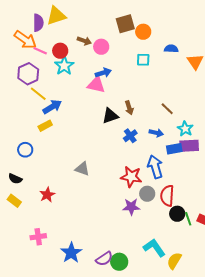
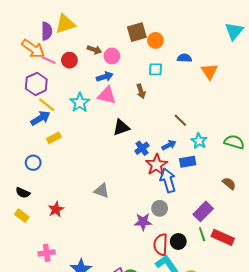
cyan star: (64, 66) -> (80, 103), moved
blue arrow: (103, 73) -> (105, 77), moved
blue arrow: (52, 107) -> (40, 118), moved
brown arrow: (129, 108) -> (141, 91), moved
blue arrow: (156, 133) -> (169, 145), turned -40
purple rectangle: (189, 146) -> (203, 211), moved, turned -42
gray triangle: (82, 169) -> (102, 191), moved
red star: (131, 177) -> (156, 165), moved, turned 30
red semicircle: (167, 196) -> (161, 245), moved
black circle: (177, 214) -> (178, 241), moved

